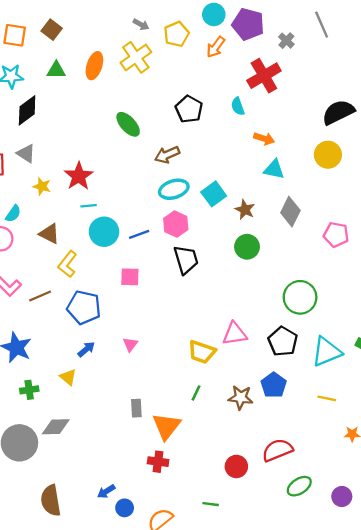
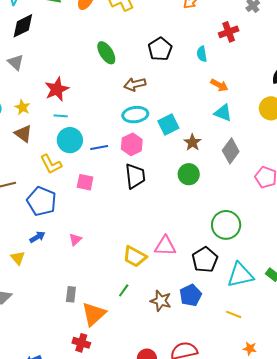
red cross: (264, 76) -> (229, 32), size x0.7
yellow star: (42, 186) -> (22, 107), moved
yellow L-shape: (67, 264) -> (51, 164), moved, turned -75

